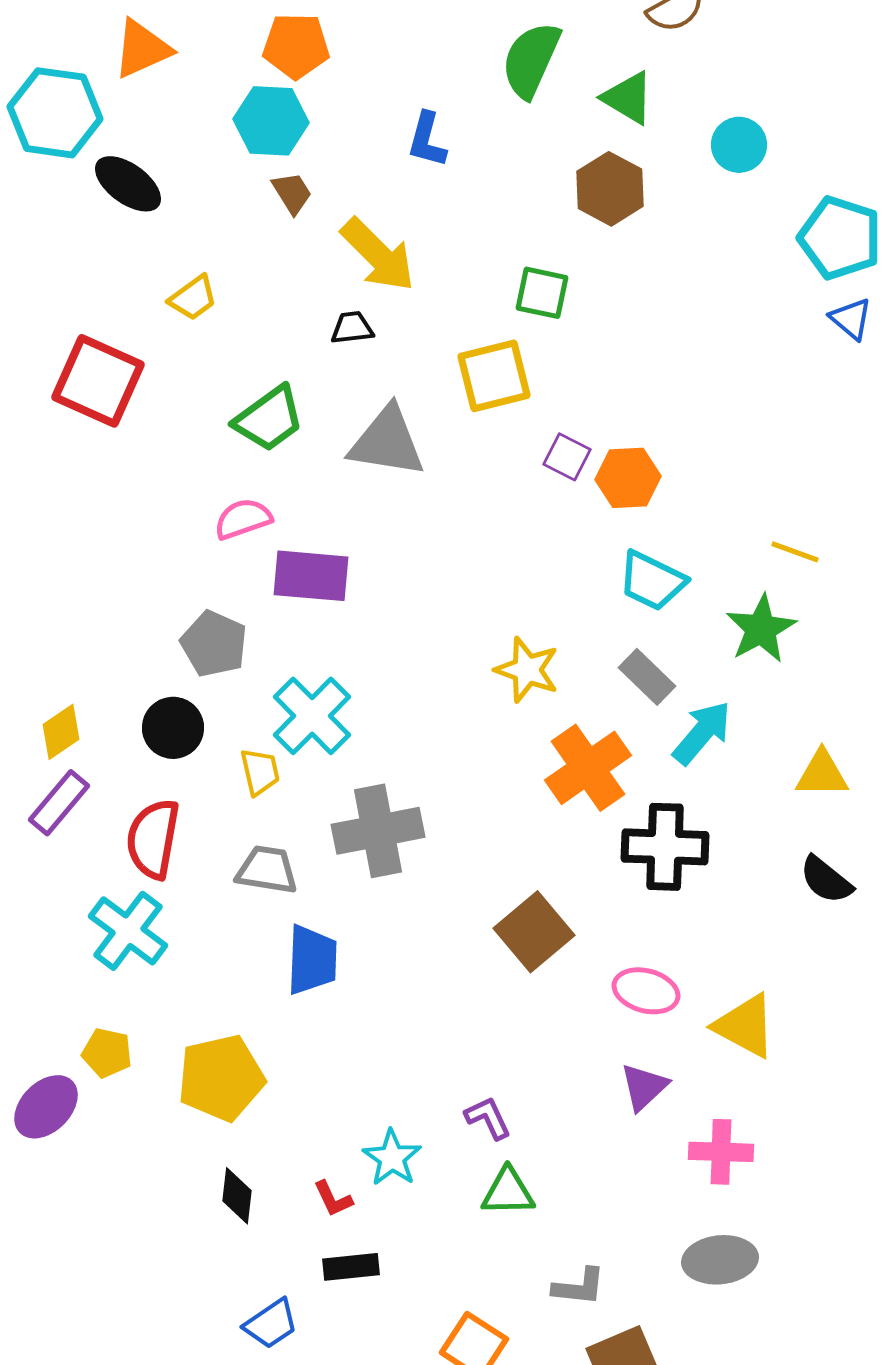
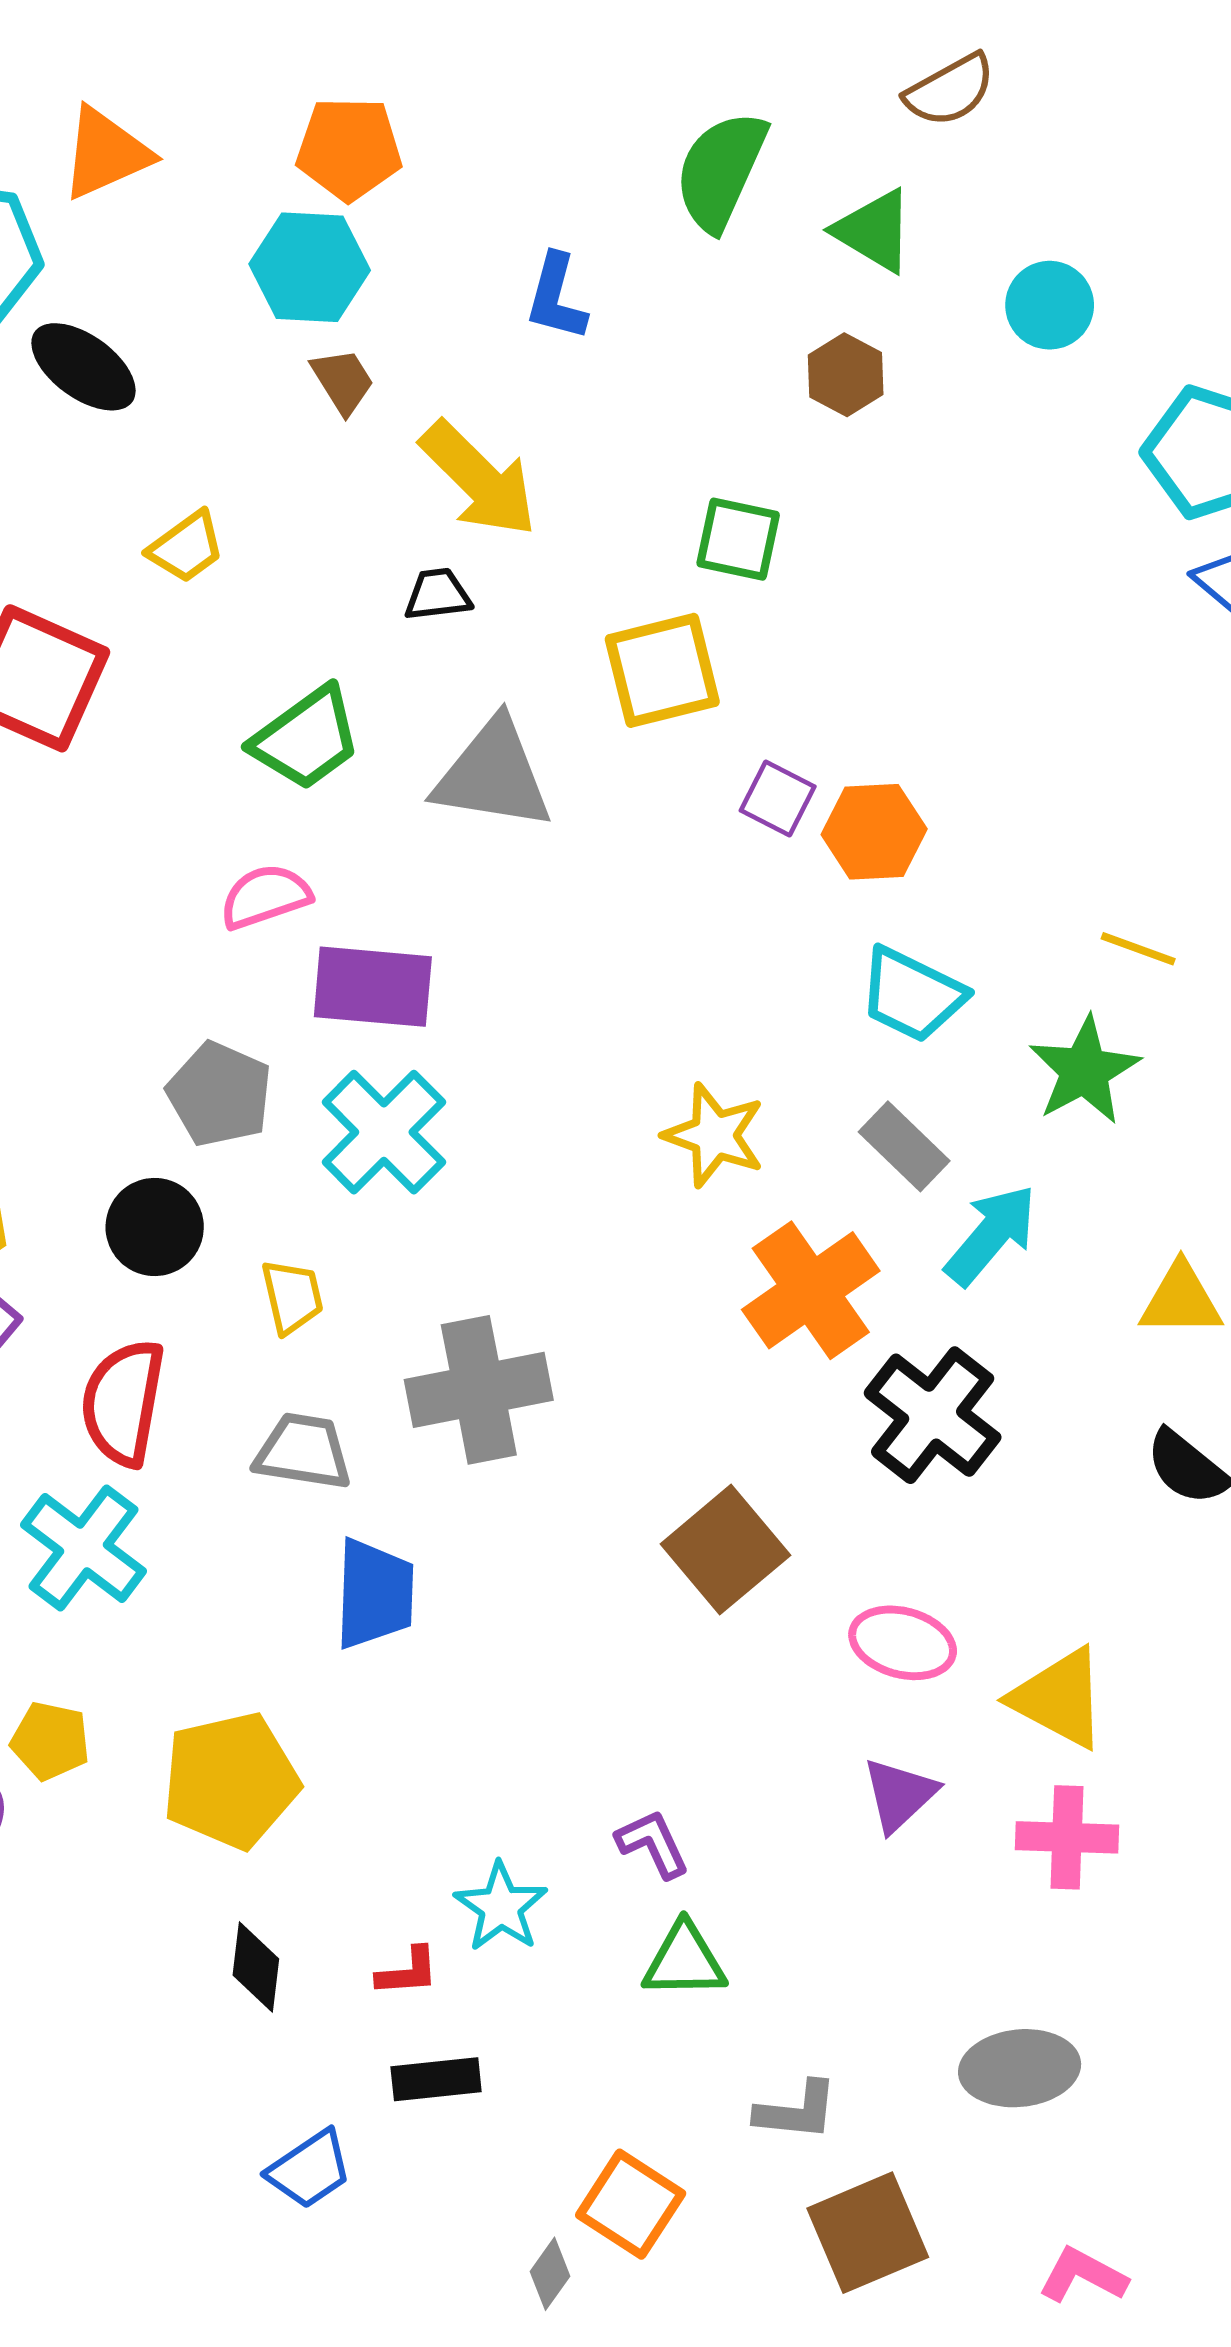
brown hexagon: (610, 189) -> (846, 375), size x0.7
cyan cross: (312, 716) -> (384, 1132), moved
black cross: (665, 847) -> (933, 1415), turned 36
pink cross: (721, 1152) -> (1067, 1837), moved
red L-shape: (333, 1199) -> (408, 1972), turned -69

